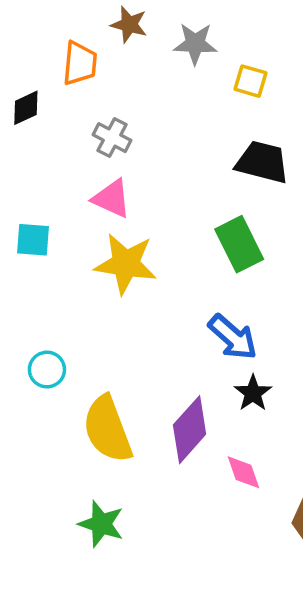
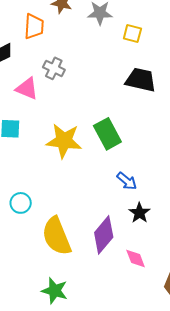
pink triangle: (112, 199) -> (27, 89), moved
green rectangle: (239, 244) -> (107, 134), moved
blue arrow: (233, 337) -> (127, 181), size x0.7

